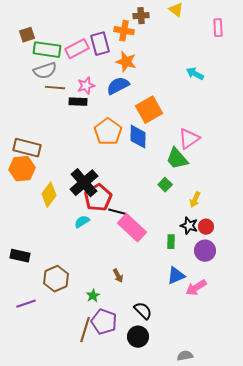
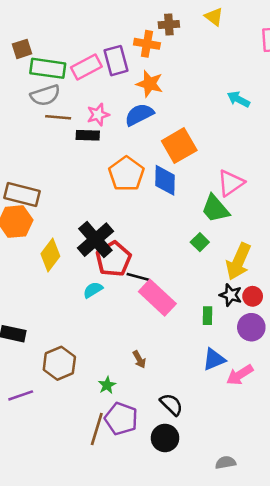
yellow arrow: (195, 200) -> (238, 261), size x1.8

